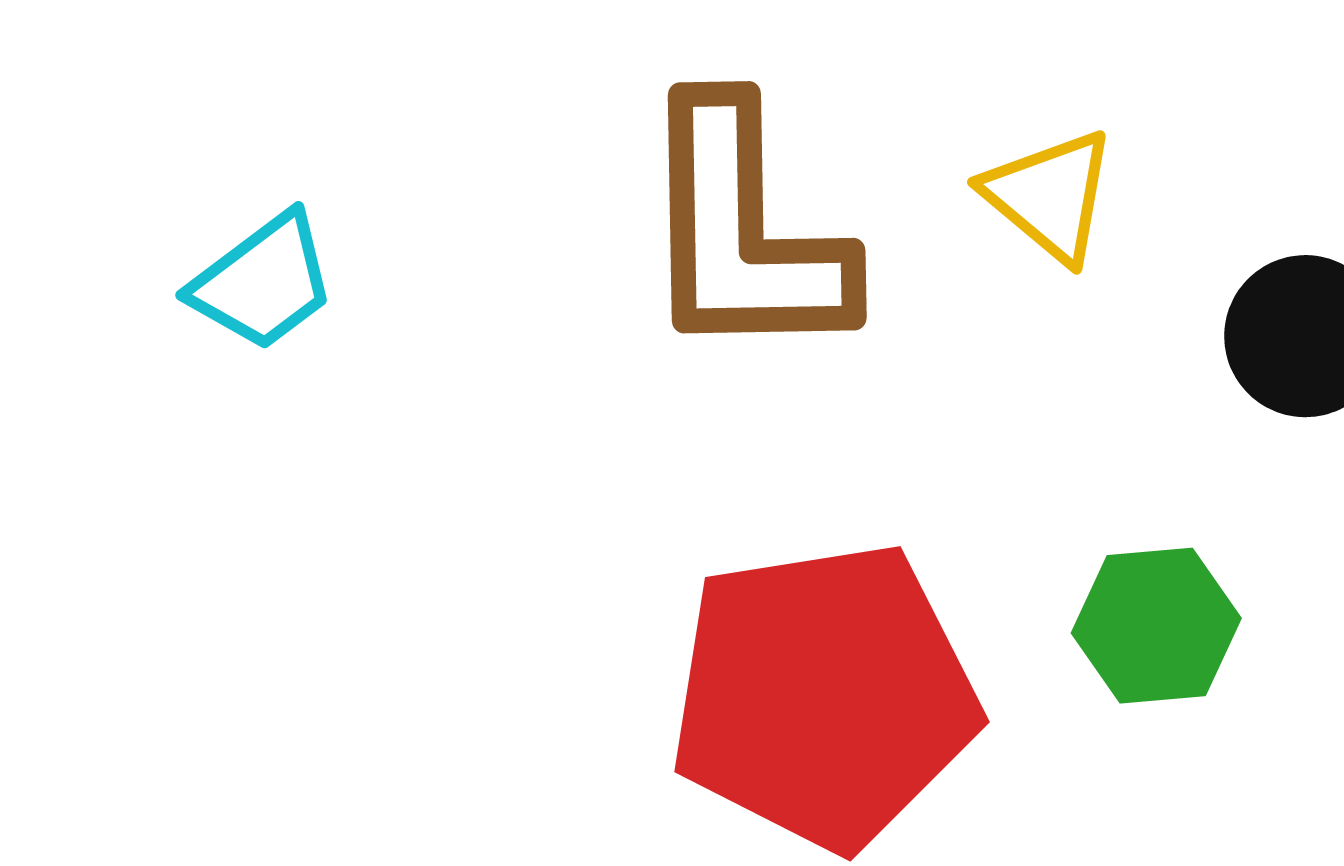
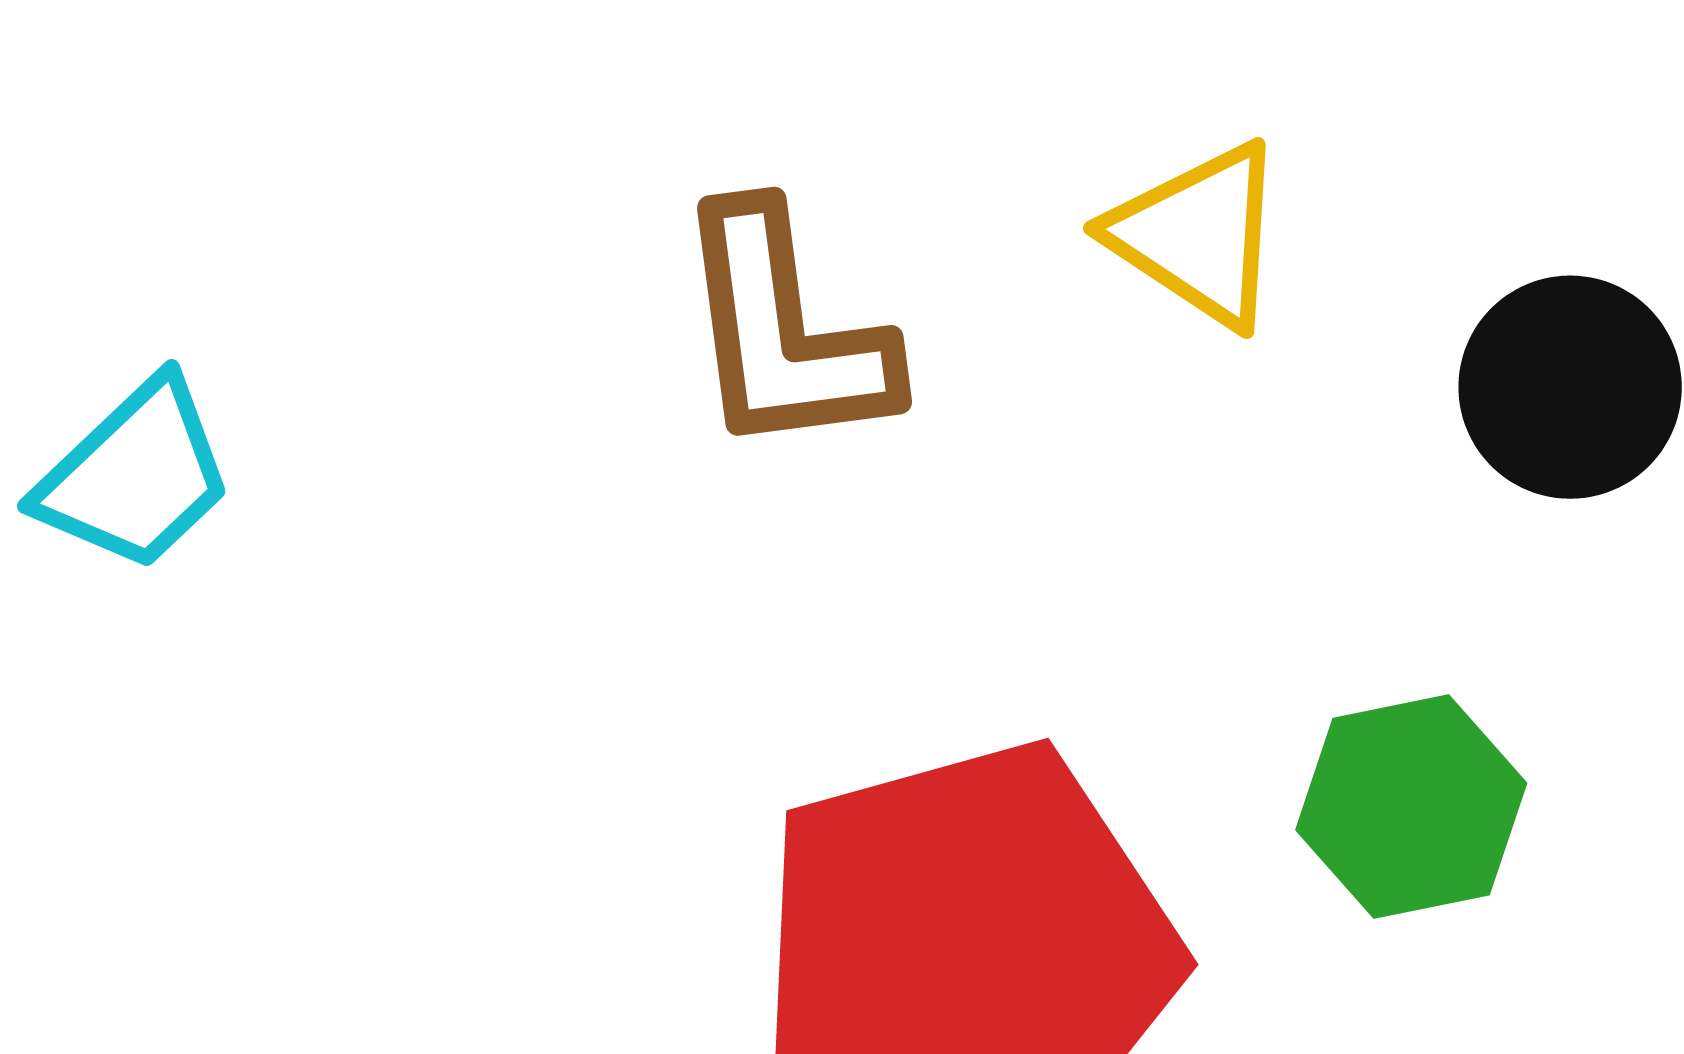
brown L-shape: (743, 231) -> (784, 331), size x0.7

